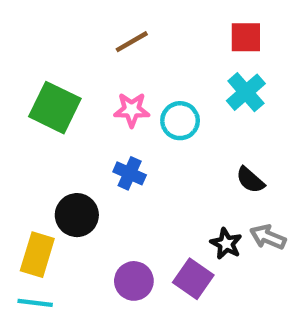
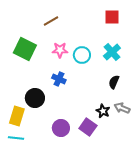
brown line: (132, 42) -> (51, 21), moved
cyan cross: (246, 92) -> (112, 52), moved
black semicircle: (250, 180) -> (114, 82), turned 72

